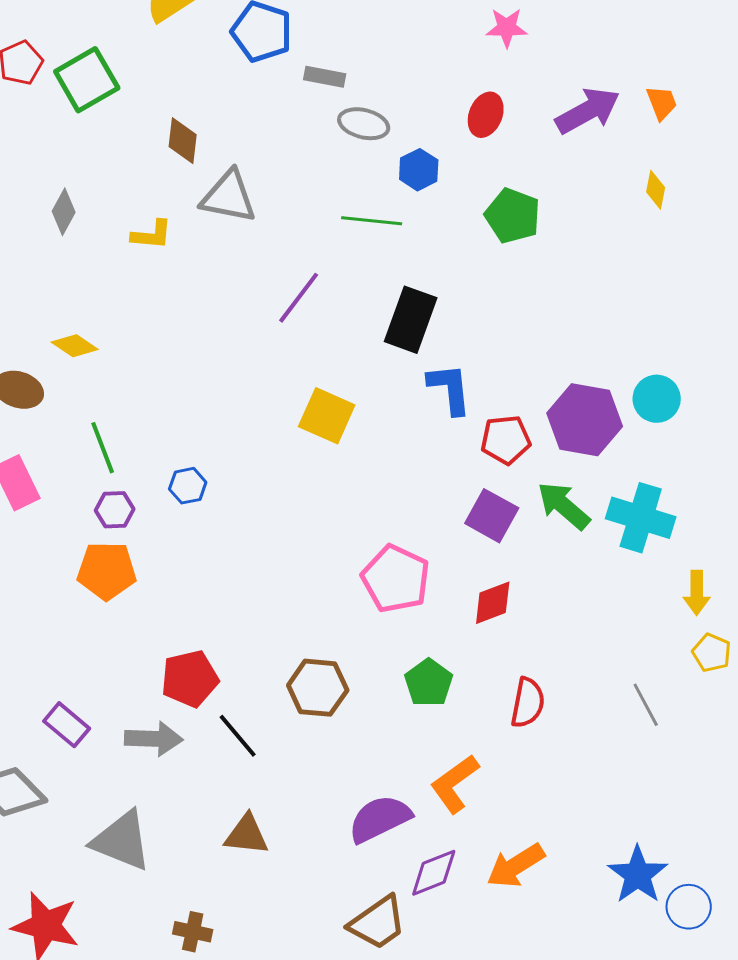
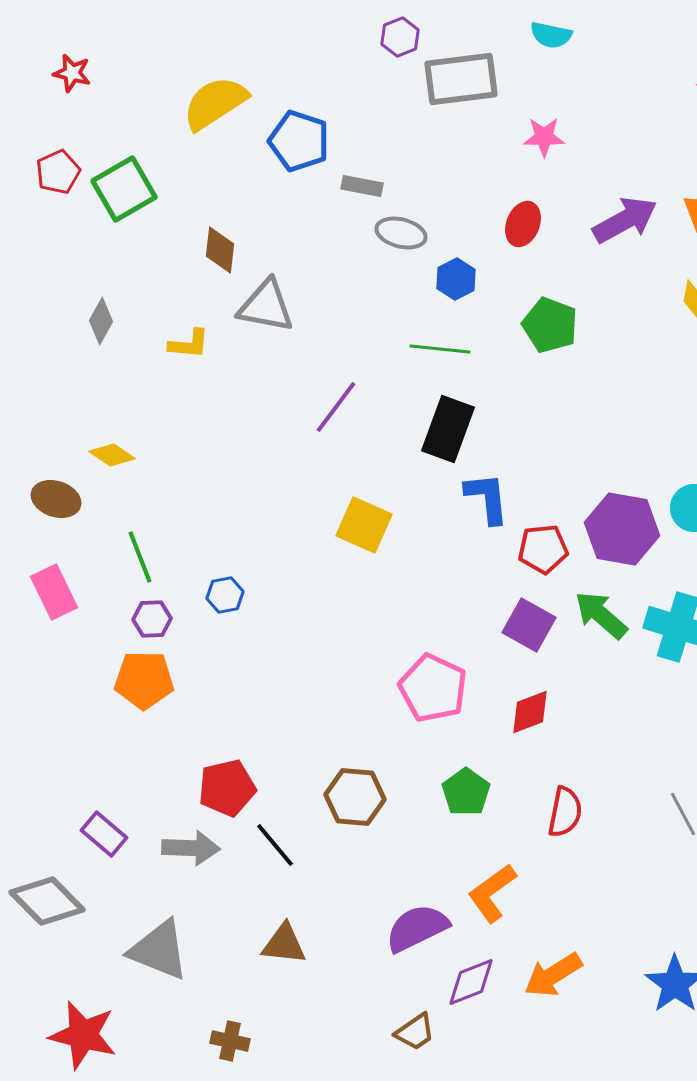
green line: (372, 221) -> (440, 349), moved
brown trapezoid: (378, 923) -> (415, 1032), size x0.7

